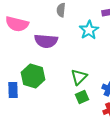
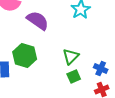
purple semicircle: (46, 41) -> (38, 20), turned -150

